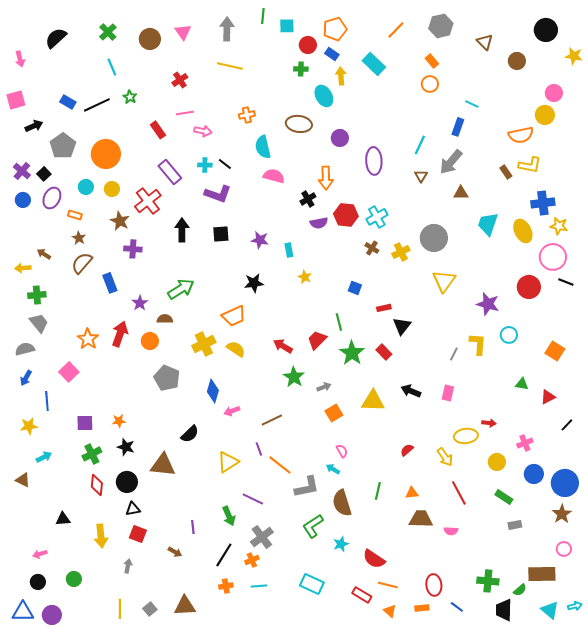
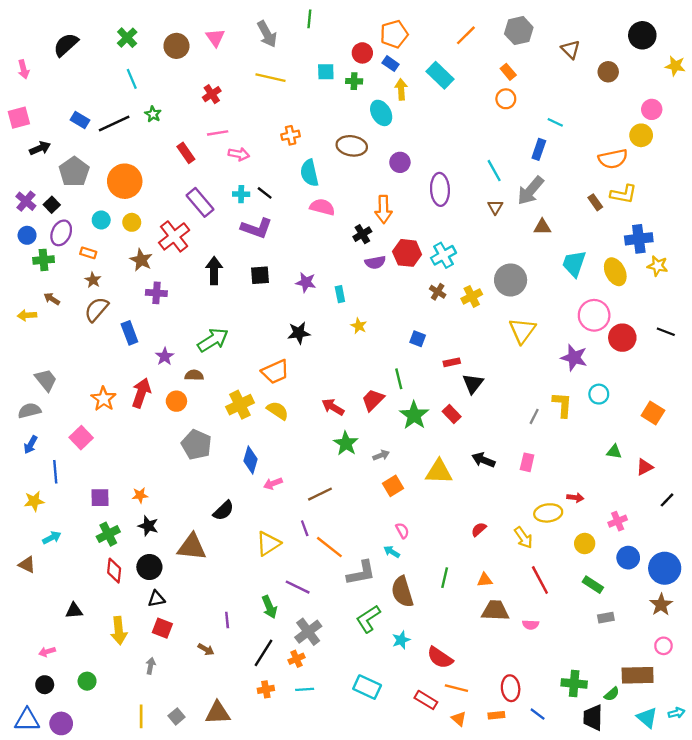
cyan square: (287, 26) -> (326, 72), moved
gray arrow: (227, 29) -> (267, 34), turned 150
cyan line: (420, 145) -> (494, 171), turned -54
pink circle: (553, 257) -> (594, 315), moved
green cross: (37, 295) -> (44, 260), moved

